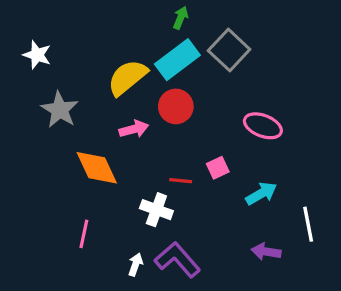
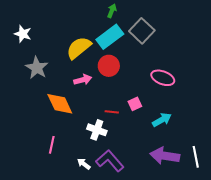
white line: (308, 224) -> (196, 157), moved
purple arrow: (266, 252) -> (165, 156), size x1.6
white arrow: (135, 265) -> (84, 164), turned -72

